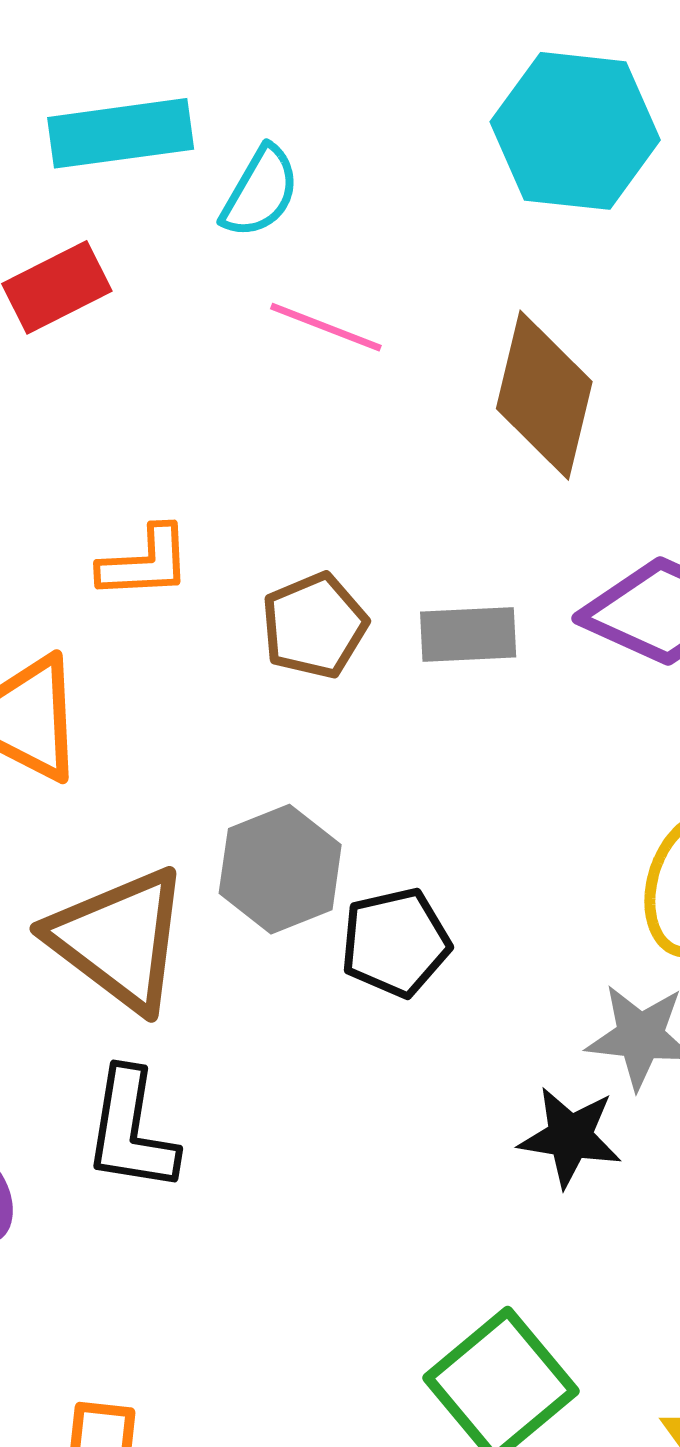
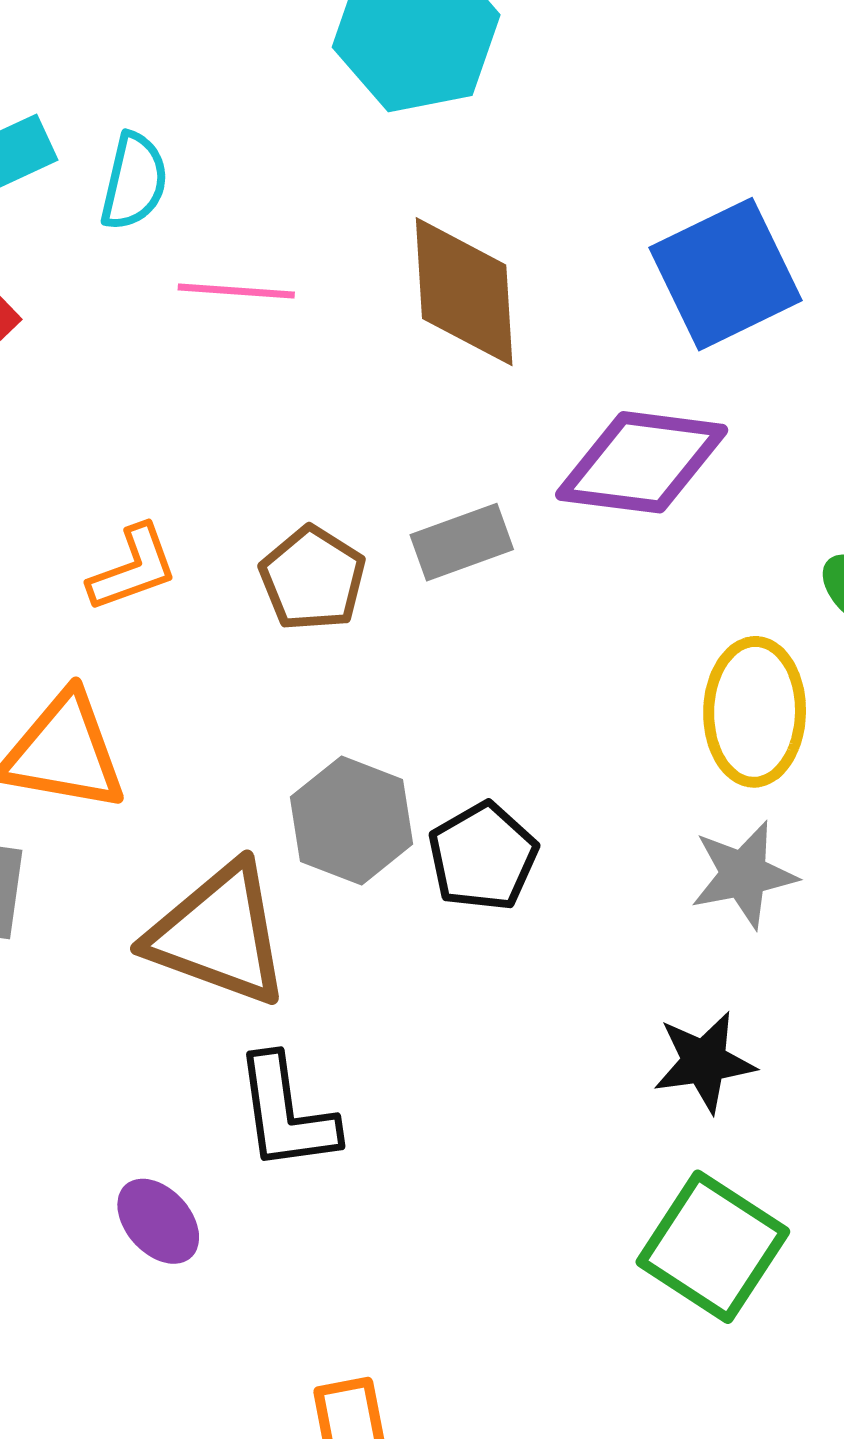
black star: (570, 1137) -> (704, 1062), moved

